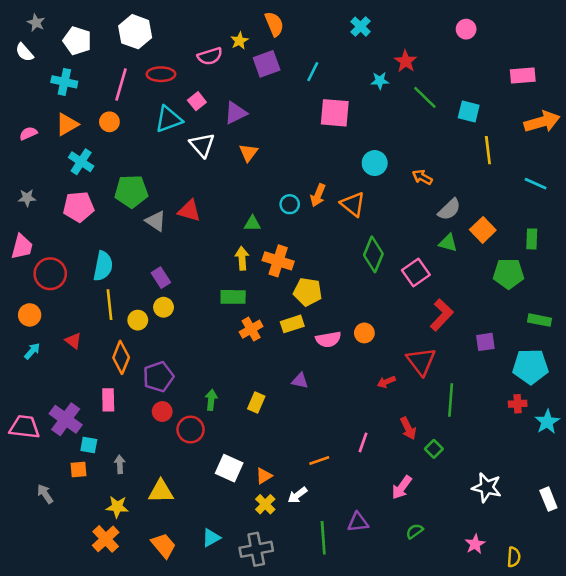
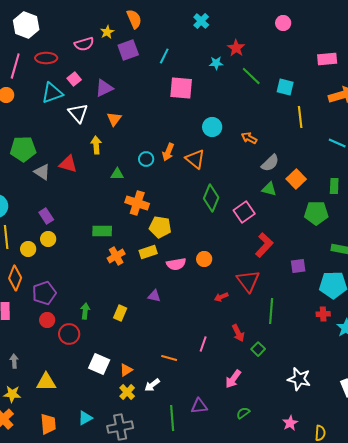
yellow arrow: (242, 258) -> (96, 145), moved
orange line: (319, 460) -> (169, 358), turned 35
orange trapezoid: (164, 545) -> (48, 424), turned 35

